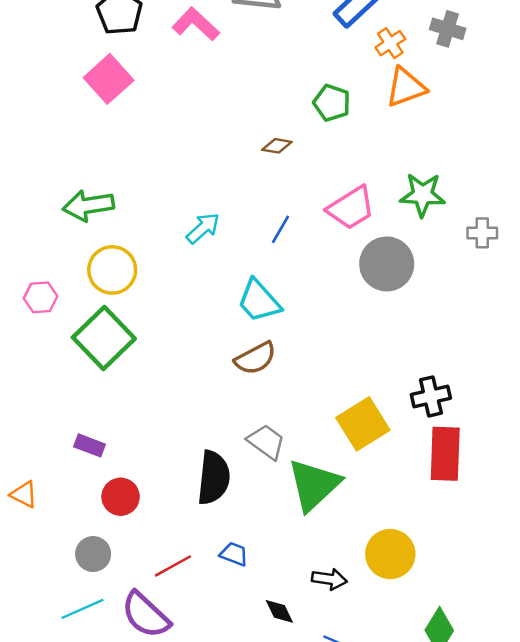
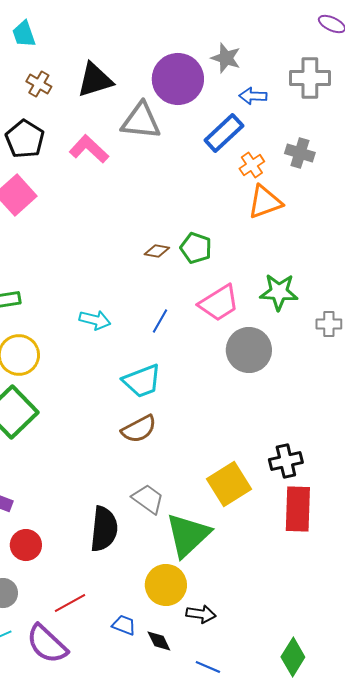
green pentagon: (332, 103) -> (196, 248), moved
cyan arrow: (203, 228) -> (95, 320), turned 56
cyan trapezoid: (259, 301) -> (142, 381), turned -69
blue trapezoid: (234, 554) -> (124, 625), moved
yellow circle: (390, 554) -> (166, 585), moved

